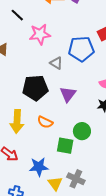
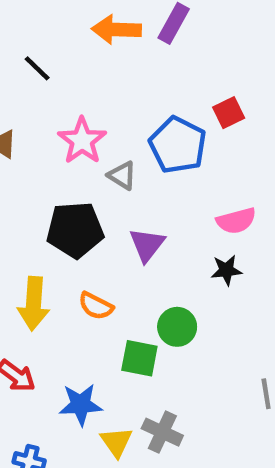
pink star: (40, 34) -> (82, 141), moved, turned -30
blue pentagon: (81, 49) -> (178, 145), turned 30

